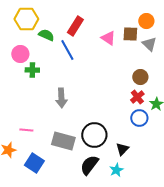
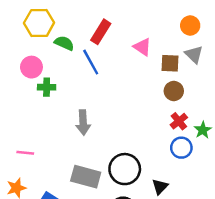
brown square: (130, 34) -> (170, 63), moved
brown circle: (140, 77) -> (174, 91), moved
pink line: (26, 130) -> (25, 153), moved

